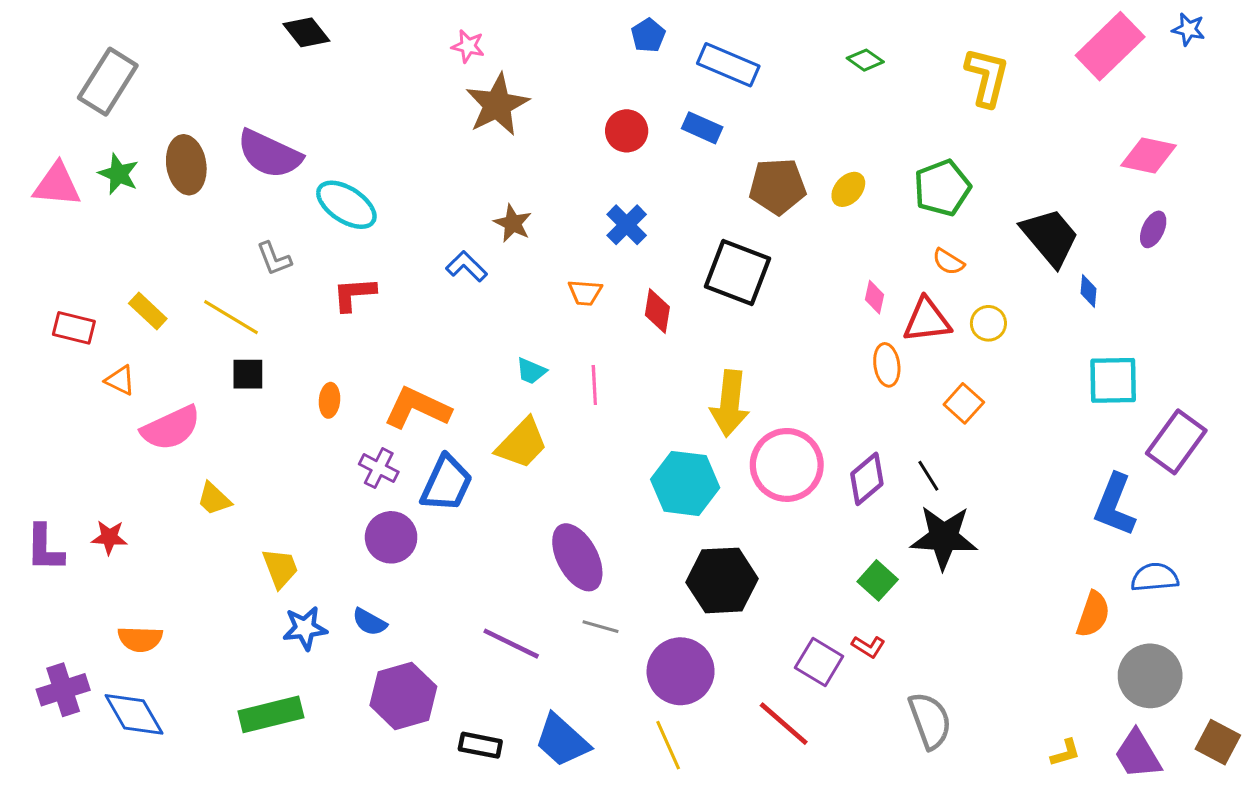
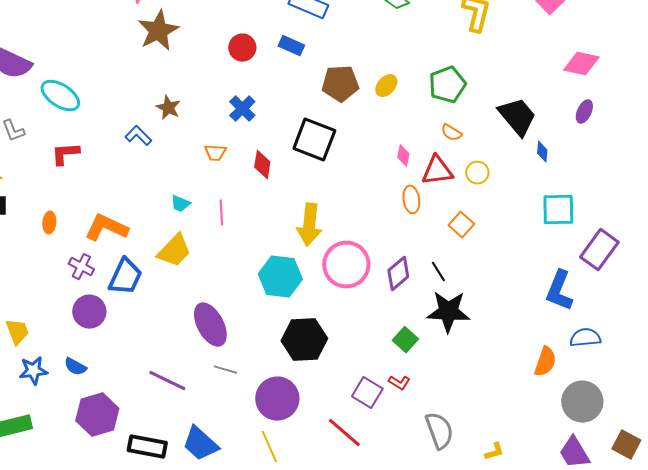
black rectangle: (480, 745) -> (147, 447), size x1.4
yellow L-shape: (1065, 753) -> (494, 452), moved

